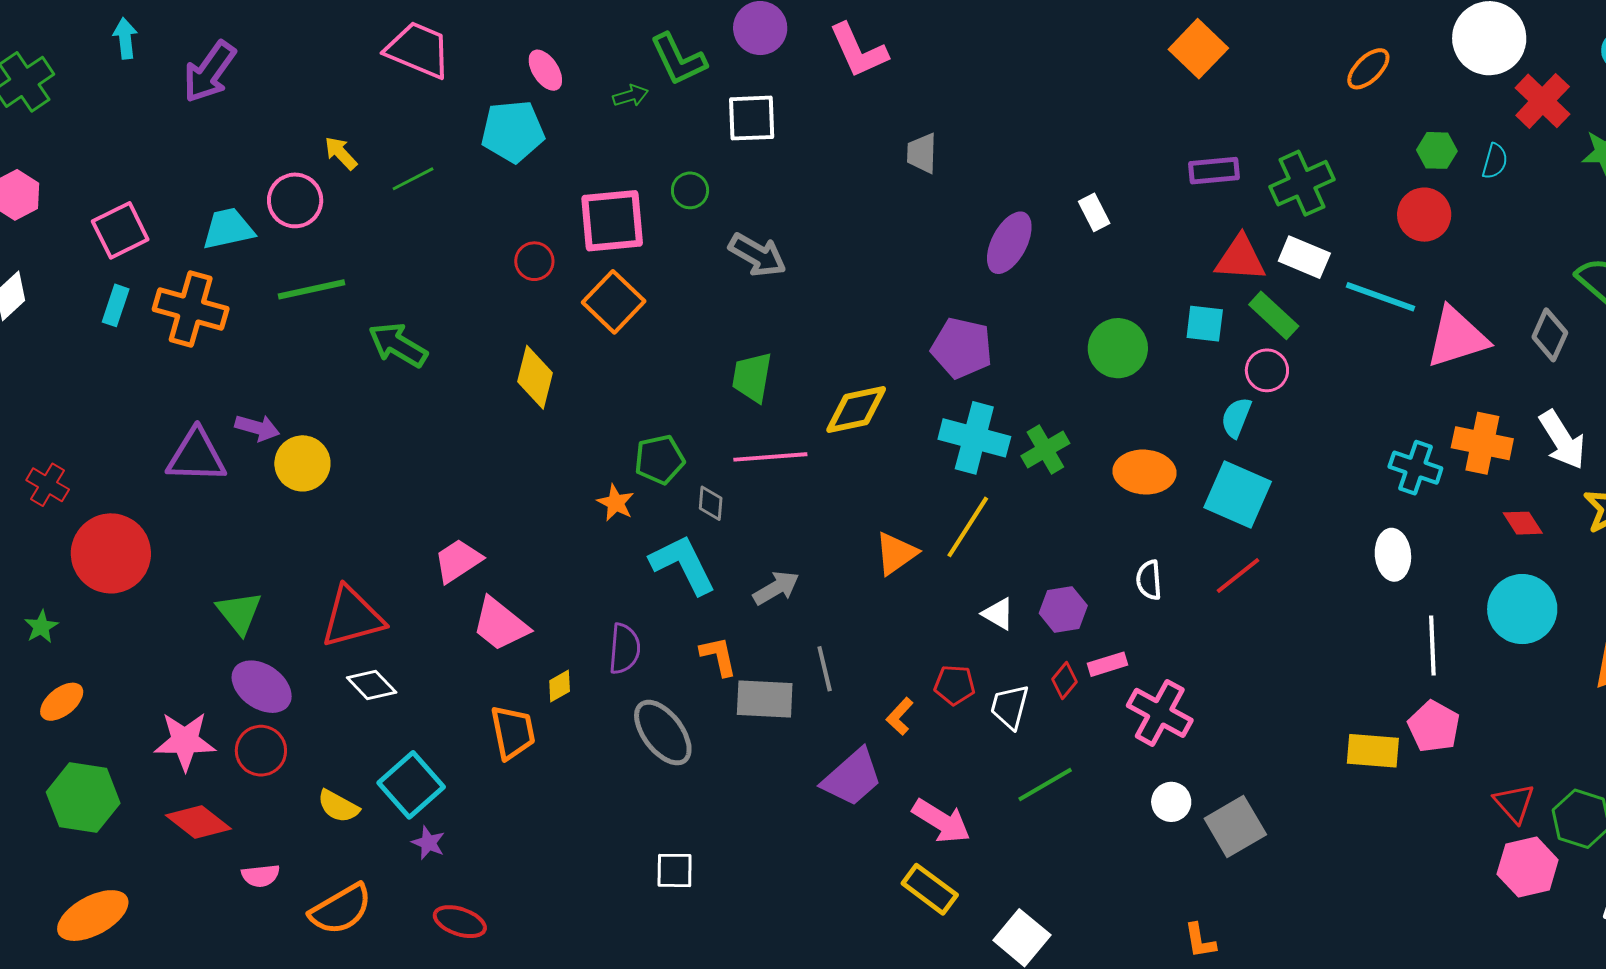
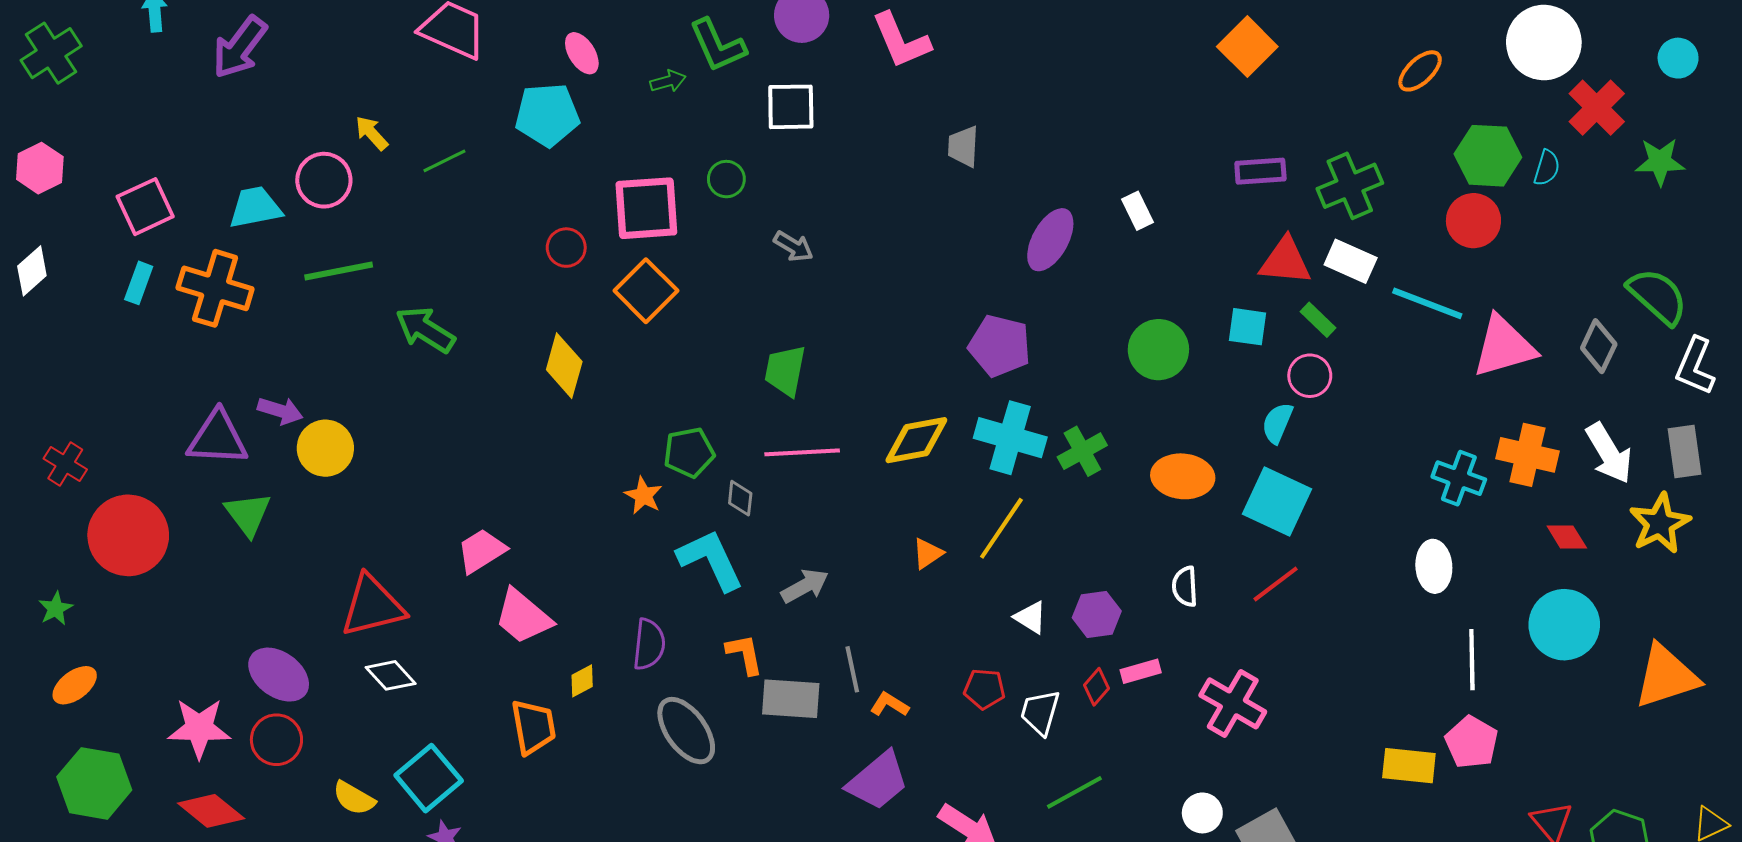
green hexagon: (1437, 150) -> (1488, 156), size x1.6
gray arrow: (757, 255) -> (793, 246), size x0.7
green rectangle: (1274, 315) -> (1318, 320), size x0.7
yellow diamond: (856, 410) -> (916, 440), moved
orange triangle: (896, 553) -> (928, 553), size x0.7
green triangle: (239, 613) -> (248, 514), moved
pink cross: (1160, 713) -> (1233, 703), moved
orange L-shape: (900, 716) -> (889, 705), moved, turned 78

